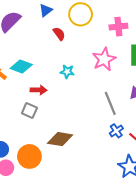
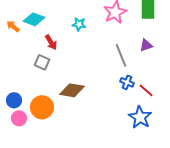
red arrow: (39, 90) -> (51, 42), turned 56
blue cross: (116, 131) -> (127, 82), turned -32

